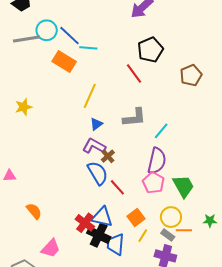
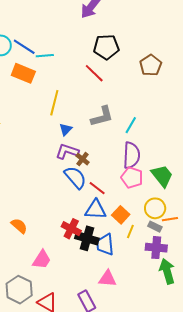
black pentagon: (150, 50) -> (106, 47), turned 30
blue triangle: (102, 217) -> (96, 210), moved

